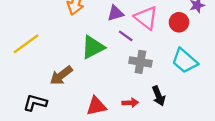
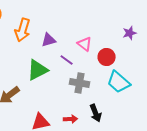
purple triangle: (116, 13) -> (49, 40), moved
pink triangle: (146, 18) -> (85, 44), size x0.7
red circle: (179, 22) -> (107, 57), moved

